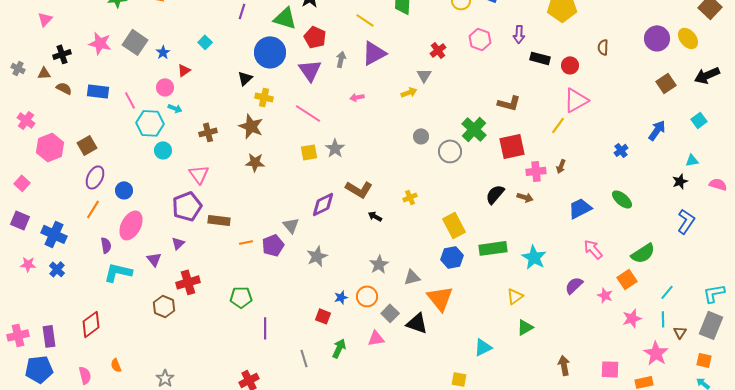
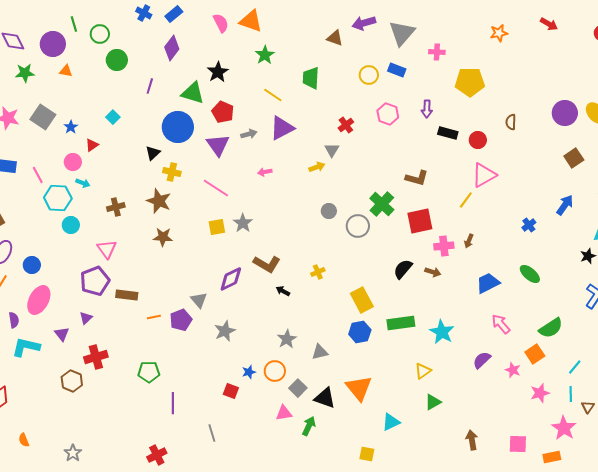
gray arrow: (341, 59) -> (249, 134), turned 63
orange triangle: (440, 298) -> (359, 388), moved
green arrow: (339, 348) -> (309, 426), moved

